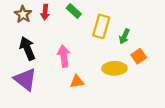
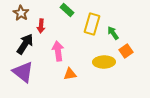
red arrow: (45, 12) -> (41, 26), moved
green arrow: (124, 36) -> (113, 33), turned 120
black arrow: (27, 48) -> (25, 44), turned 55

